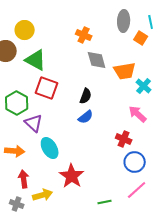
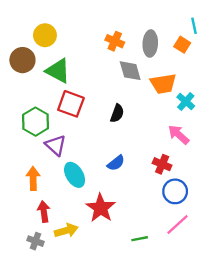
gray ellipse: (124, 21) -> (150, 44), moved
blue semicircle: (86, 117) -> (116, 163), moved
orange arrow: (15, 151) -> (33, 178), turned -96

